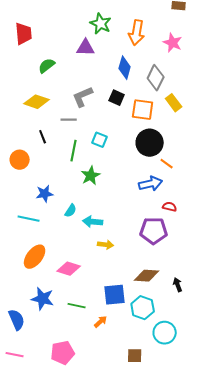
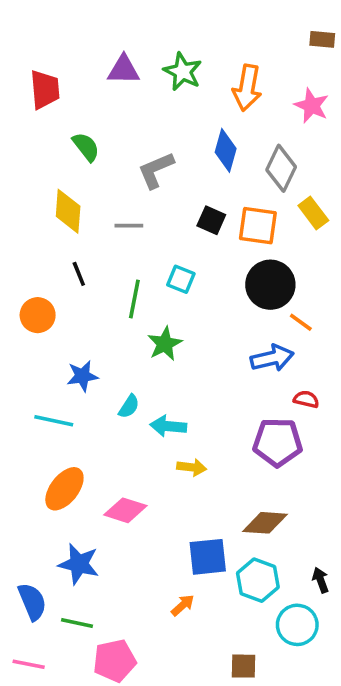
purple triangle: (86, 48) -> (124, 70), moved
green semicircle: (47, 66) -> (86, 147), turned 90
gray L-shape: (83, 97) -> (156, 170), moved
black square: (117, 98) -> (211, 220), moved
yellow diamond: (37, 102) -> (68, 211), turned 75
gray line: (69, 120) -> (129, 226), moved
black arrow: (178, 285) -> (321, 580), moved
green line: (77, 306) -> (77, 623), moved

